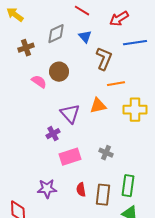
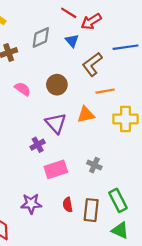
red arrow: (119, 19) -> (91, 21), moved
brown L-shape: (104, 59) -> (92, 64), turned -150
brown circle: (59, 72) -> (57, 85), moved
green rectangle: (128, 186) -> (118, 200), turned -35

